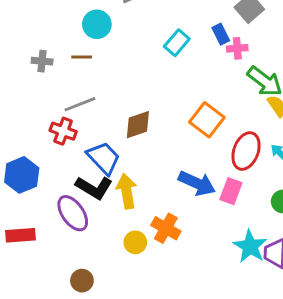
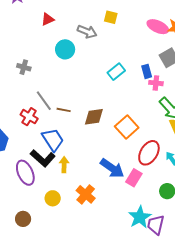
brown line: (82, 57) -> (64, 110), moved
gray line: (80, 104) -> (44, 101), turned 65
brown diamond: (138, 125) -> (94, 117), moved
yellow arrow: (127, 191) -> (64, 165), size x0.7
yellow circle: (135, 242) -> (53, 198), moved

